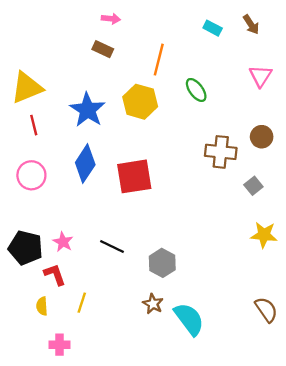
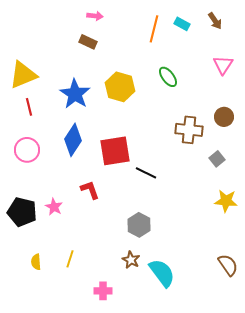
orange line: (159, 60) -> (154, 29), moved
black line: (112, 247) -> (146, 173), moved
red L-shape: (55, 275) -> (90, 190), moved
pink cross: (59, 345) -> (103, 291), moved

